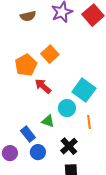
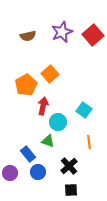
red arrow: (43, 86) -> (43, 106), turned 60
cyan square: (84, 90) -> (84, 110), size x0.7
cyan circle: (67, 108) -> (58, 122), moved

